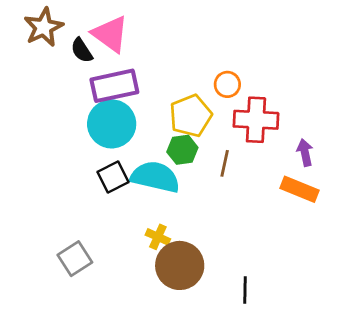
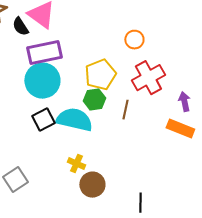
orange circle: (227, 84) -> (134, 40), moved
red cross: (256, 120) -> (148, 78), turned -32
brown circle: (180, 265) -> (92, 185), size x0.7

